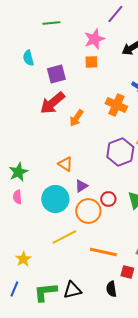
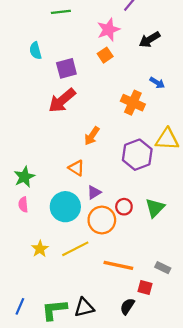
orange square: (91, 62) -> (105, 55), turned -32
orange arrow: (76, 118) -> (92, 136), moved
yellow star: (23, 259) -> (40, 249), moved
black semicircle: (111, 289) -> (127, 306), turned 42

